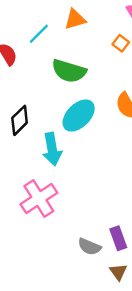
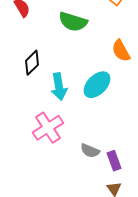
cyan ellipse: (79, 115) -> (97, 85), moved
gray semicircle: (89, 247) -> (90, 151), moved

